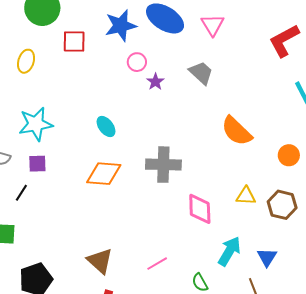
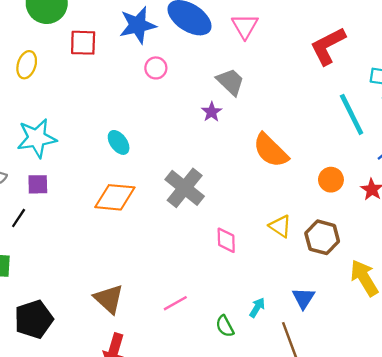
purple star: (155, 82) -> (212, 112), moved
gray cross: (163, 165) -> (185, 188), turned 36
yellow triangle: (246, 196) -> (280, 226), turned 30
pink diamond: (200, 209) -> (226, 240), size x0.7
cyan arrow: (229, 251) -> (257, 307), moved, size x0.6

